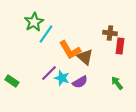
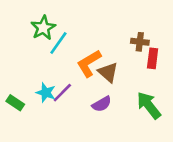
orange L-shape: (70, 50) -> (89, 63), turned 90
cyan star: (62, 78) -> (46, 93), moved
green arrow: (117, 83) -> (149, 105), size x1.6

